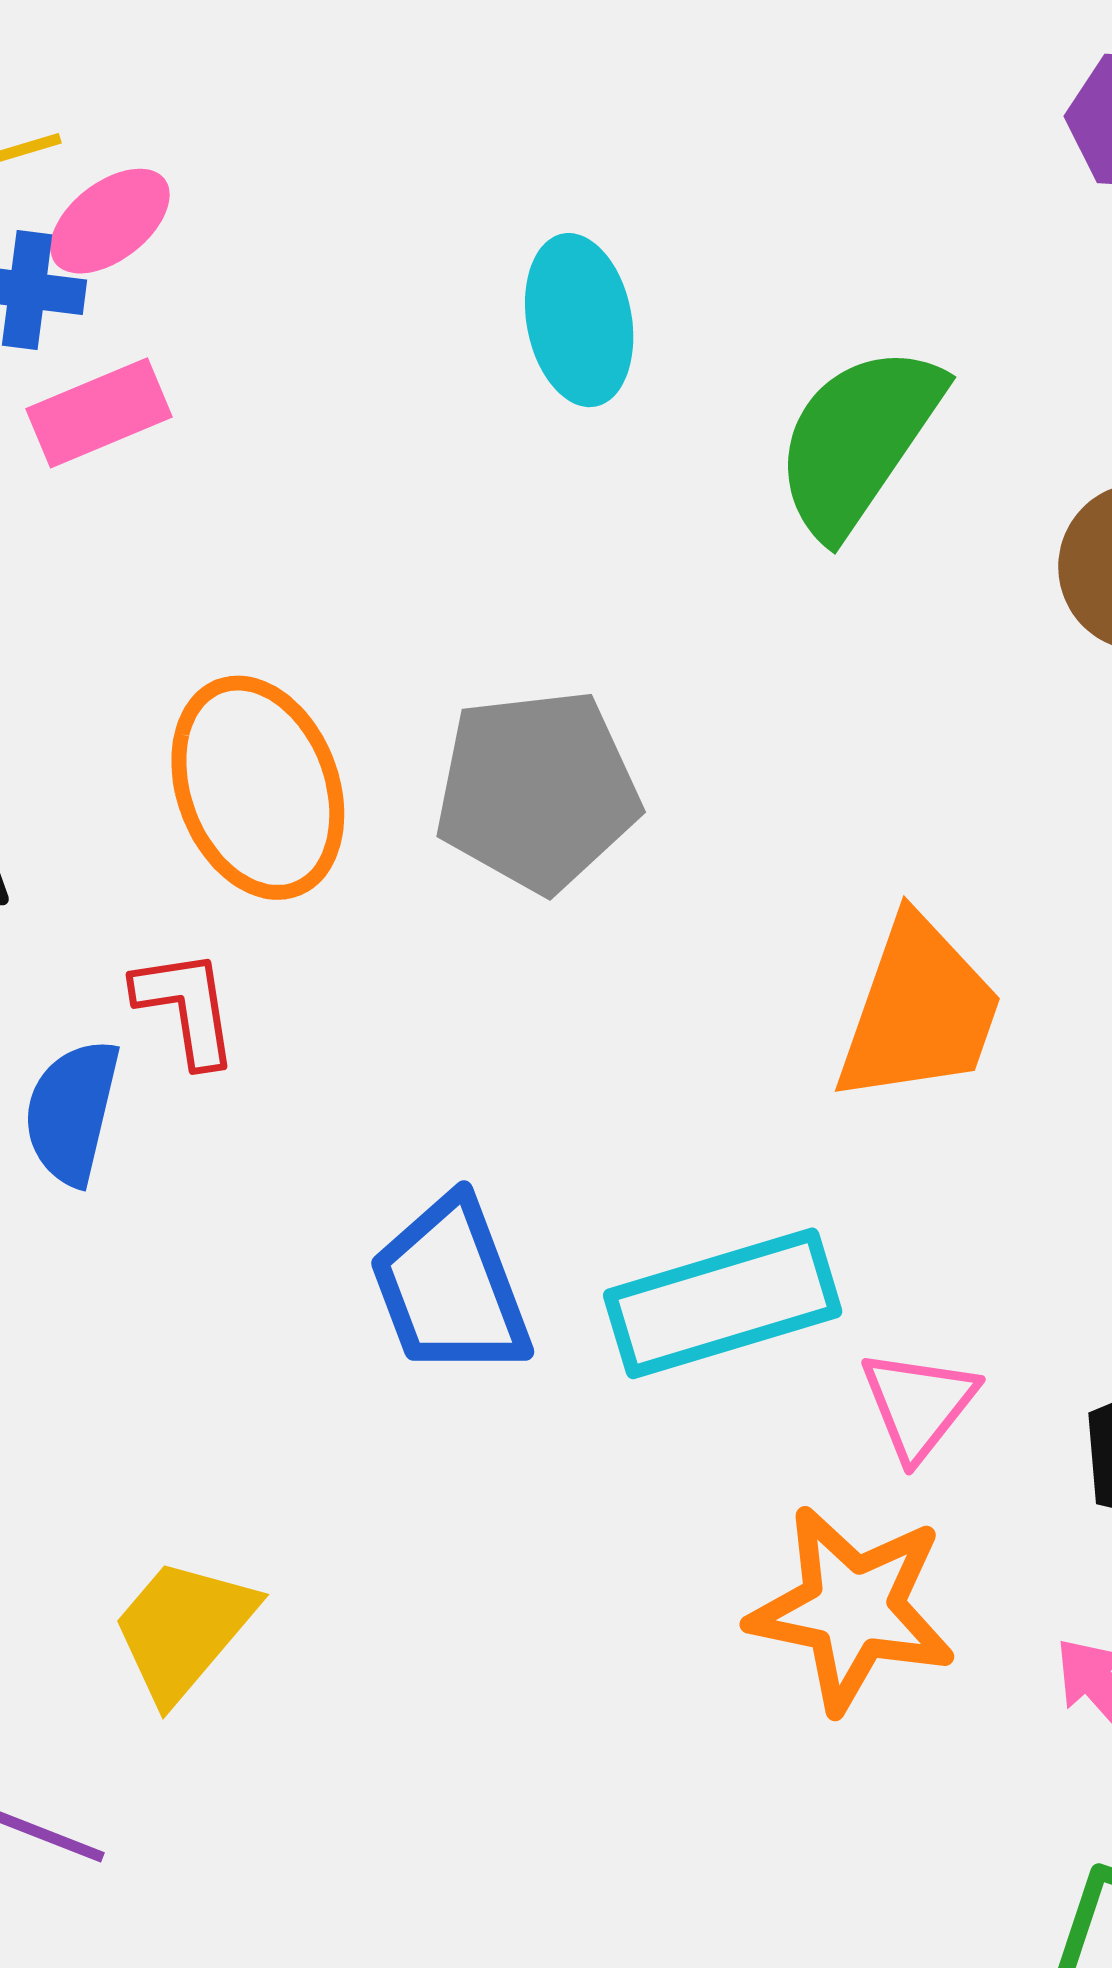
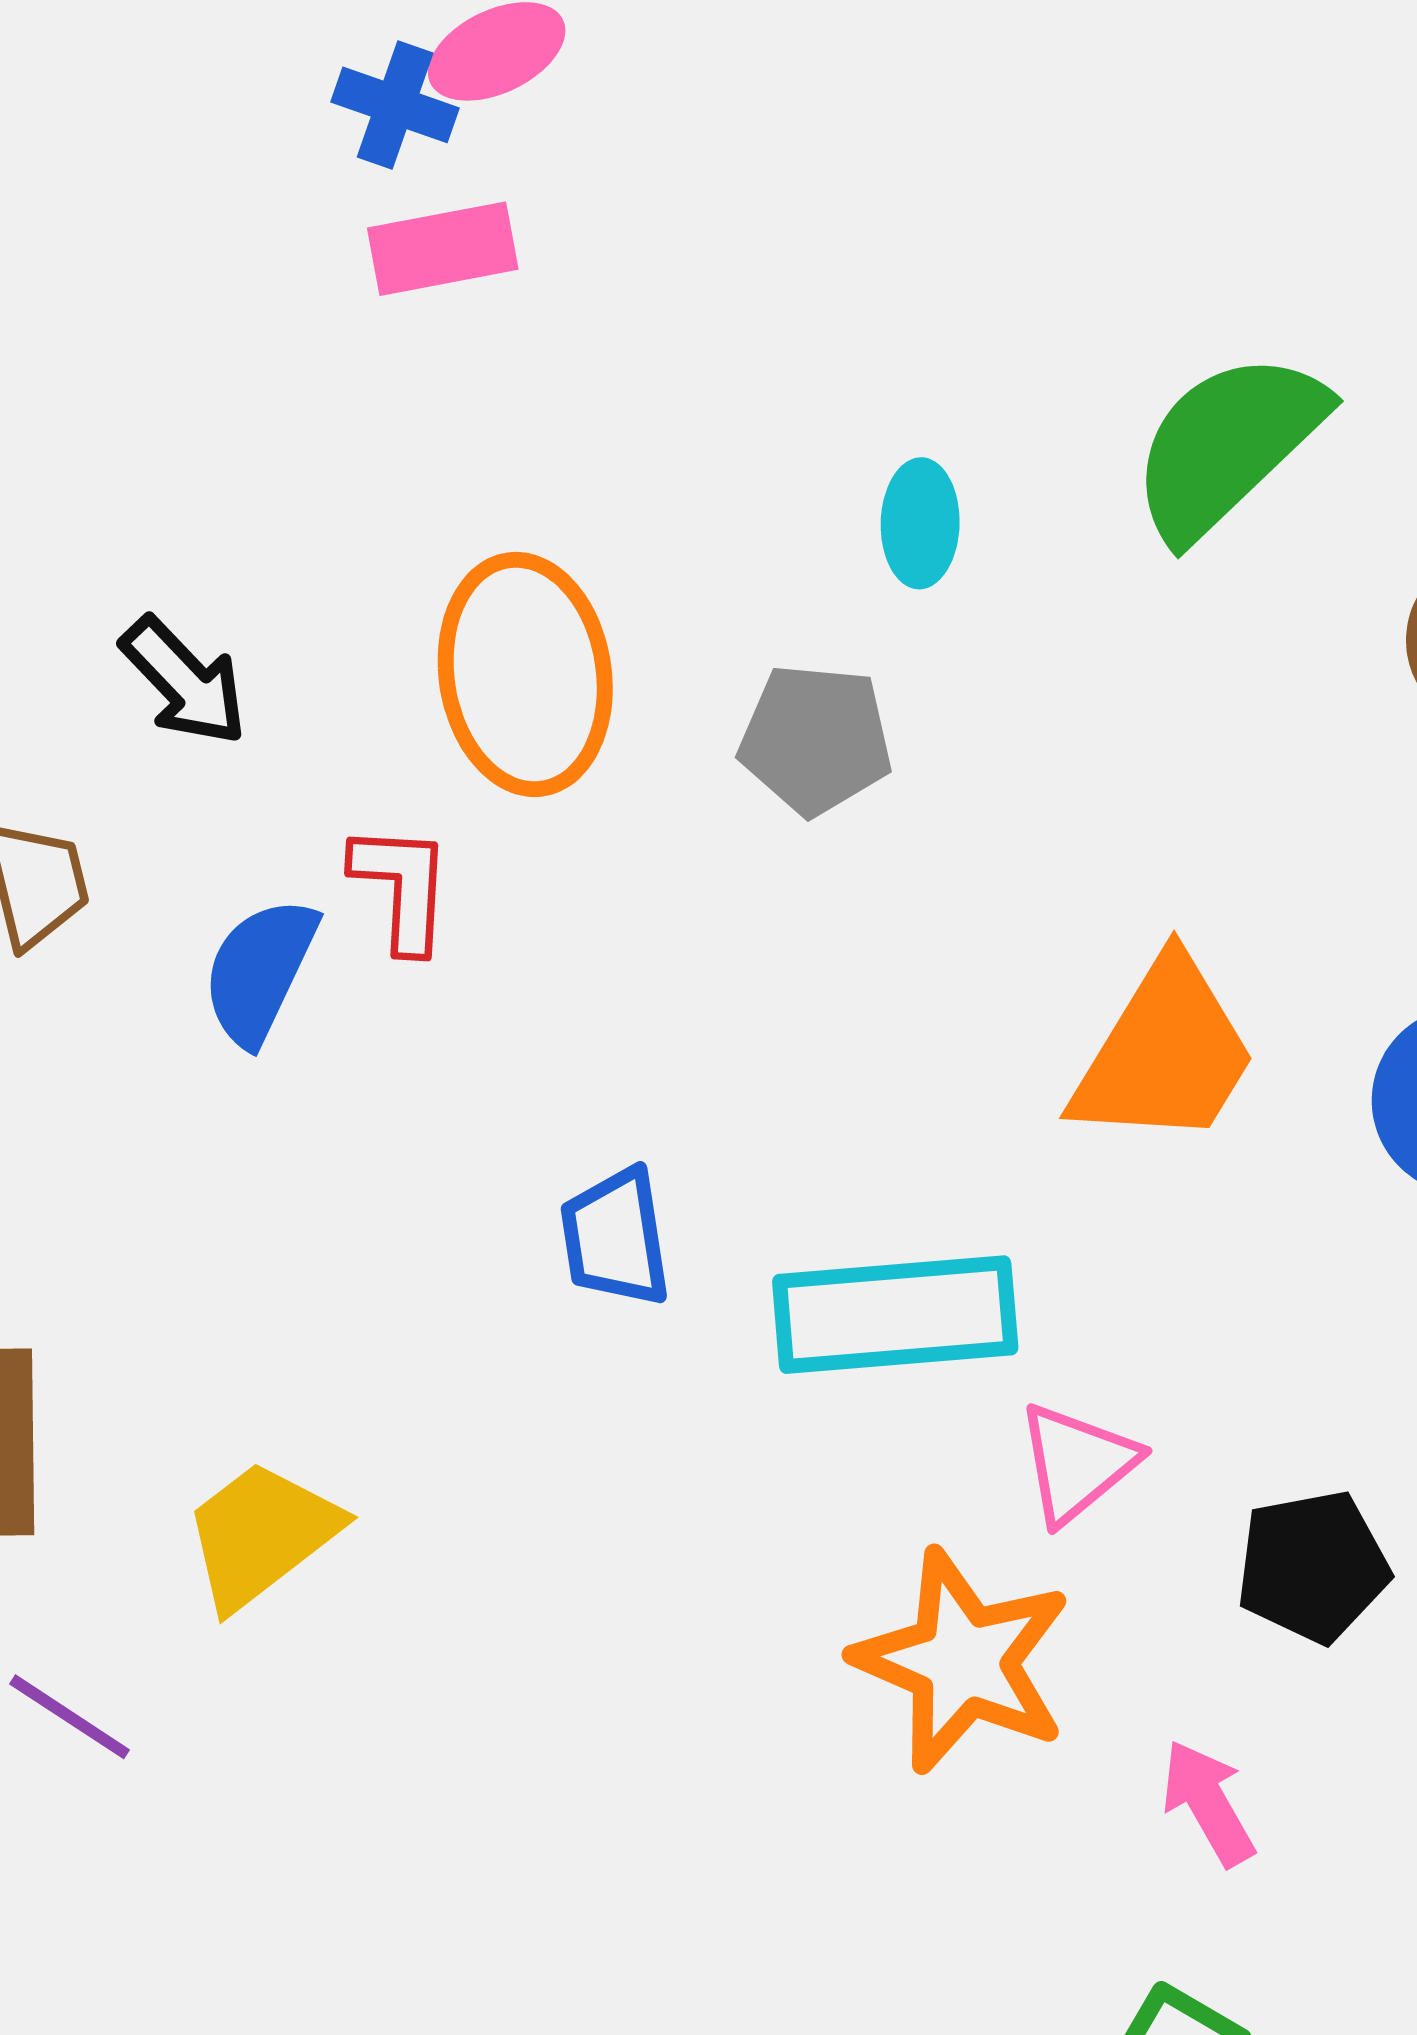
cyan ellipse: (579, 320) -> (920, 523), moved, size x0.7
gray pentagon: (537, 791) -> (816, 739), size x0.7
blue trapezoid: (451, 1287) -> (615, 1237), size x0.7

